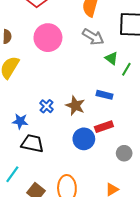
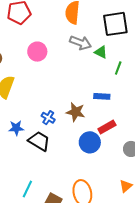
pink circle: (48, 38) -> (37, 52), size x0.7
green triangle: (111, 58) -> (101, 52), moved
blue star: (20, 121) -> (16, 128), moved
black trapezoid: (32, 143) -> (39, 141), moved, turned 30

